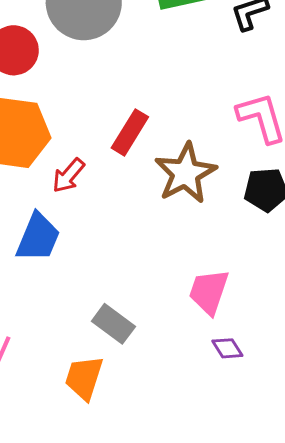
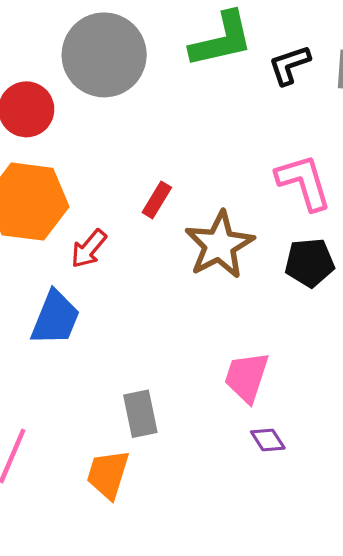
red rectangle: (130, 132) -> (157, 200), size x0.7
gray rectangle: (113, 324) -> (140, 414), turned 42

